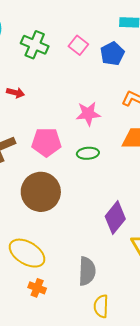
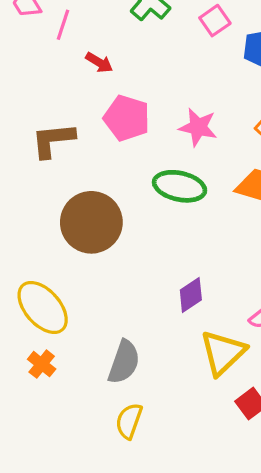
pink pentagon: (46, 142) -> (127, 118), moved
green ellipse: (88, 153) -> (179, 186), size x1.5
purple diamond: (115, 218) -> (191, 295), size x0.7

